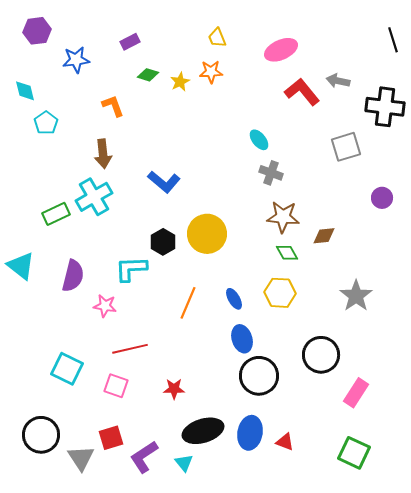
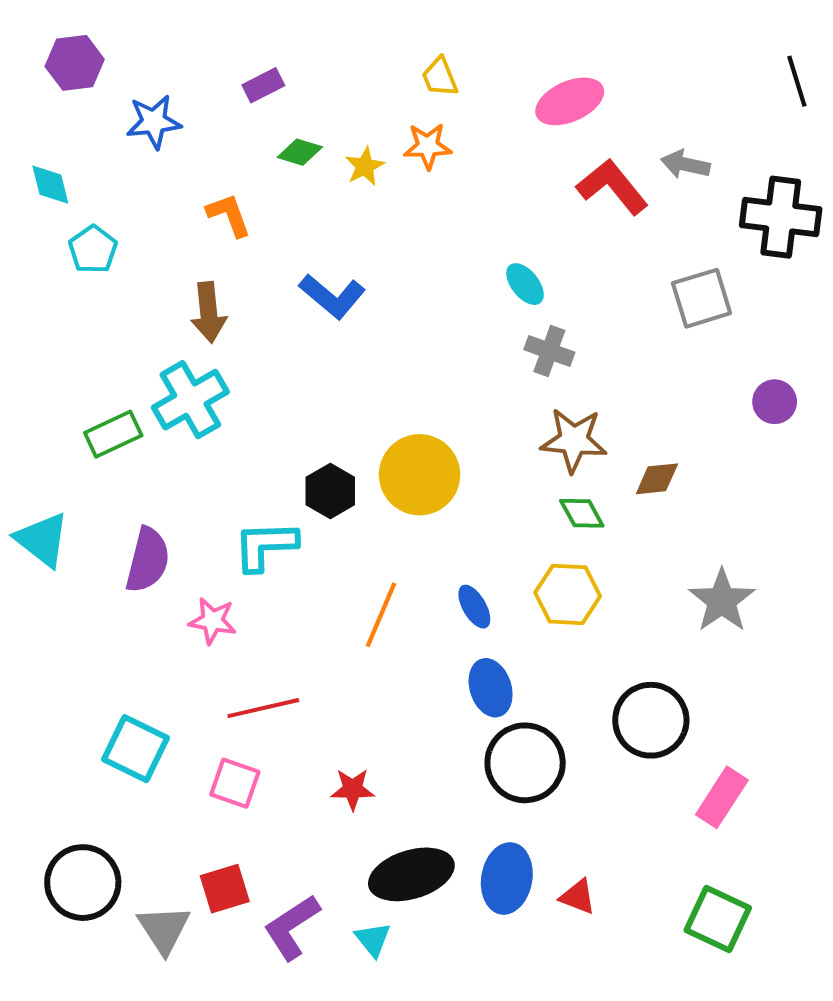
blue L-shape: (164, 182) -> (332, 296), moved

